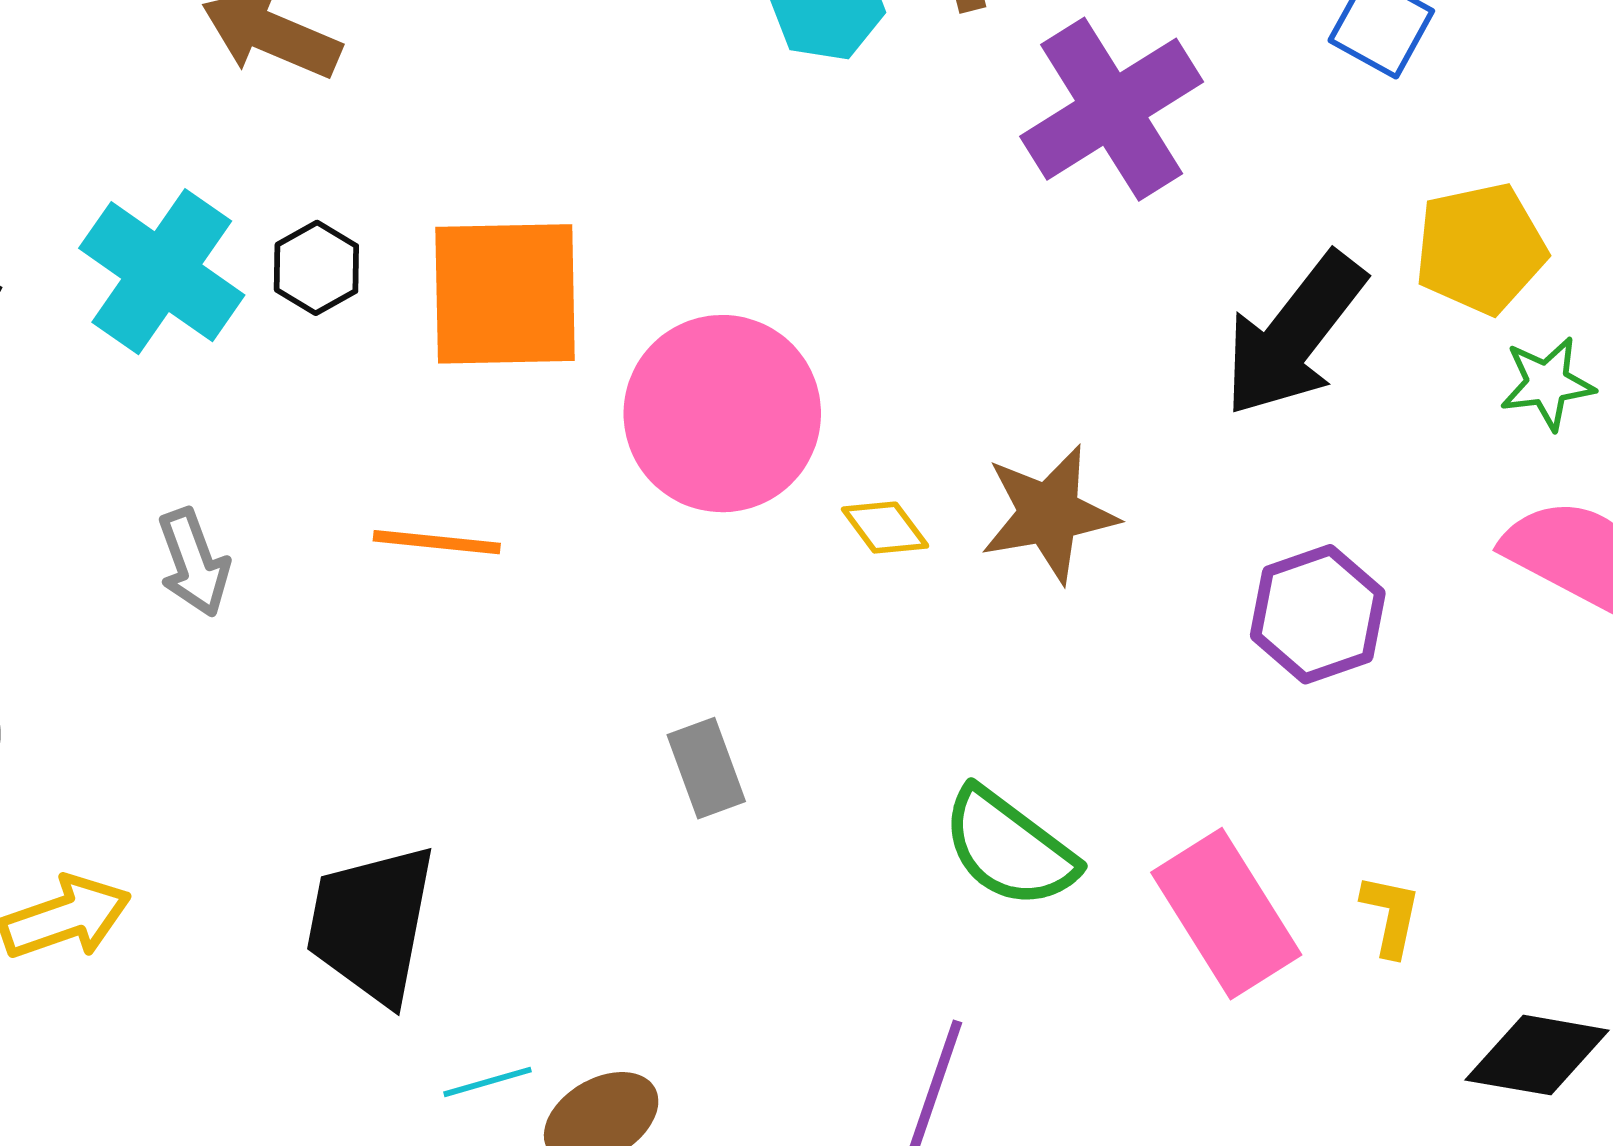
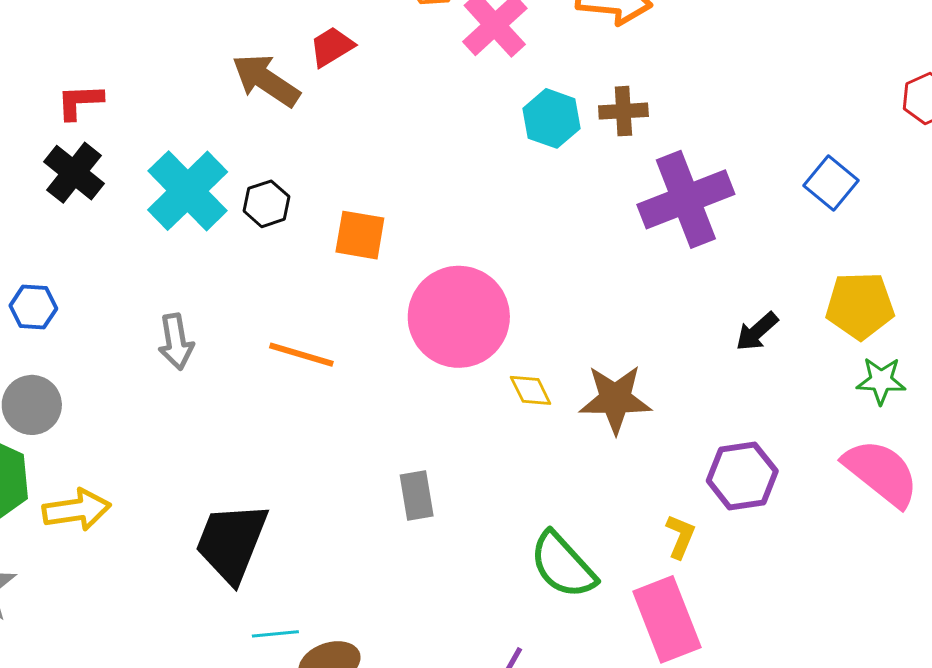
orange square: (505, 294) -> (360, 235), size x0.6
black arrow: (1294, 335) -> (757, 332), size x0.5
yellow L-shape: (1391, 915) -> (680, 536), moved

